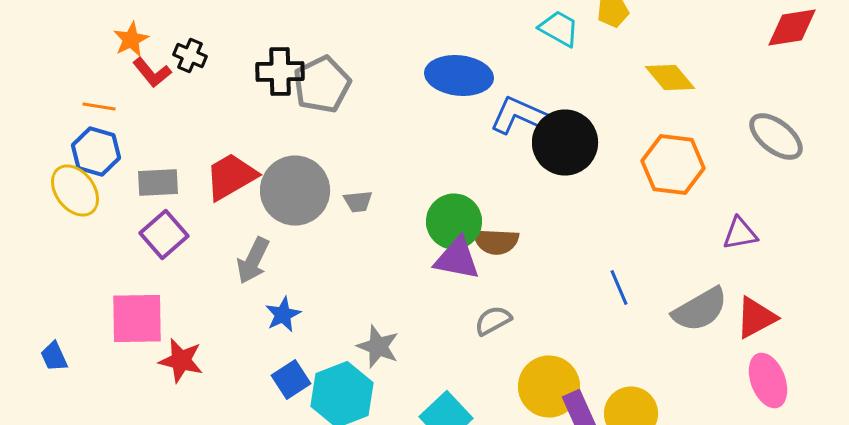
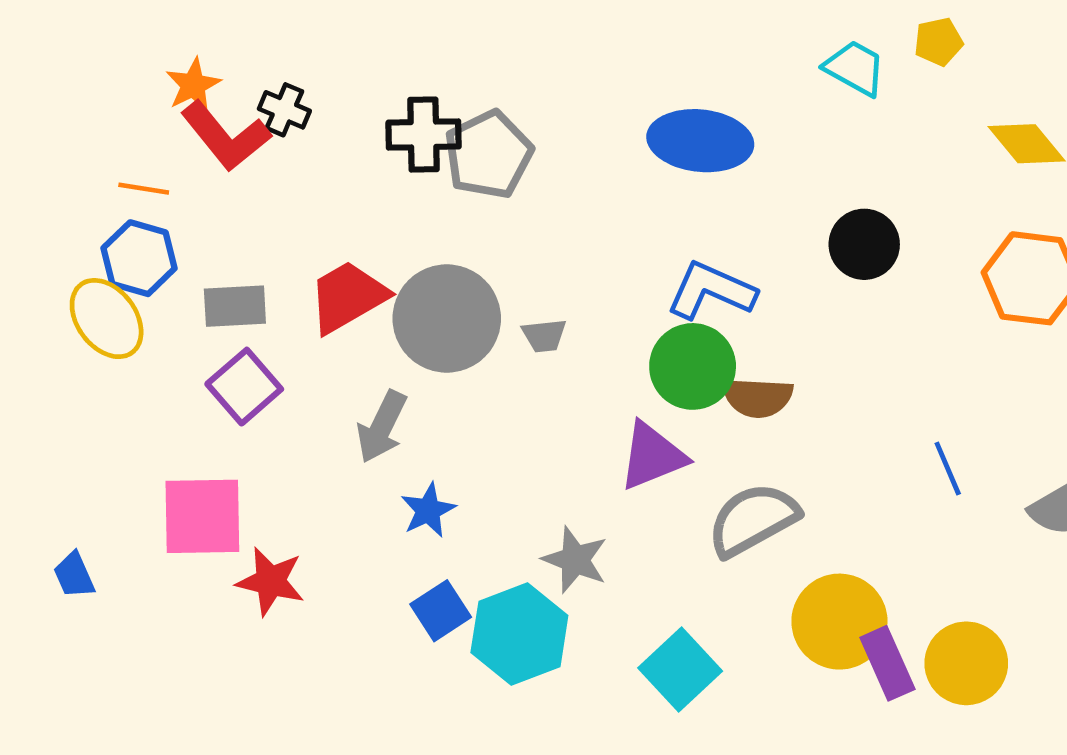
red L-shape: (152, 72) -> (226, 136), size x1.5
blue L-shape: (519, 116) -> (711, 291), moved
black circle: (565, 142) -> (864, 244), size x0.7
purple triangle: (457, 258) -> (652, 456), moved, turned -33
gray semicircle: (493, 320) -> (753, 520), size x1.6

